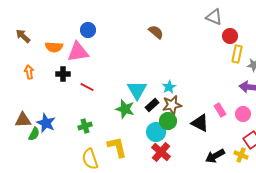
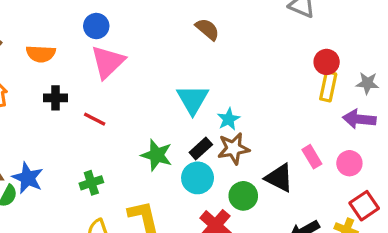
red circle: (230, 36) -> (327, 62), moved
pink triangle: (78, 52) -> (108, 62), moved, turned -35
yellow rectangle: (237, 54) -> (328, 86), moved
cyan triangle: (137, 90) -> (193, 100), moved
green circle: (168, 121) -> (243, 196), moved
cyan circle: (156, 132) -> (198, 178), moved

